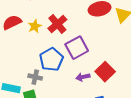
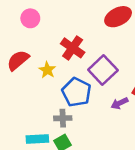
yellow star: (35, 26) -> (47, 70), moved

